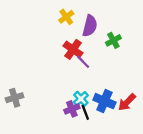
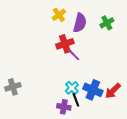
green cross: (113, 40) -> (107, 23), moved
red cross: (73, 49) -> (65, 44), turned 36
purple cross: (72, 109) -> (64, 107), moved, turned 32

